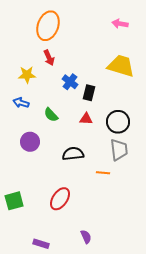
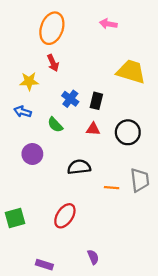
pink arrow: (120, 24) -> (108, 24), moved
blue cross: (70, 82) -> (70, 99), moved
gray trapezoid: (119, 150) -> (140, 180), moved

